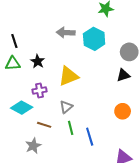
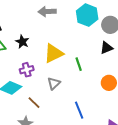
cyan hexagon: (94, 39) -> (87, 15), moved
brown line: (44, 125) -> (34, 103), turned 32
green line: (71, 128) -> (79, 64), moved

